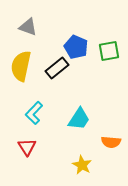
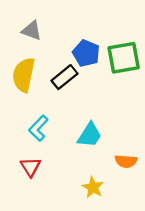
green square: (109, 51) -> (124, 58), size x1.4

